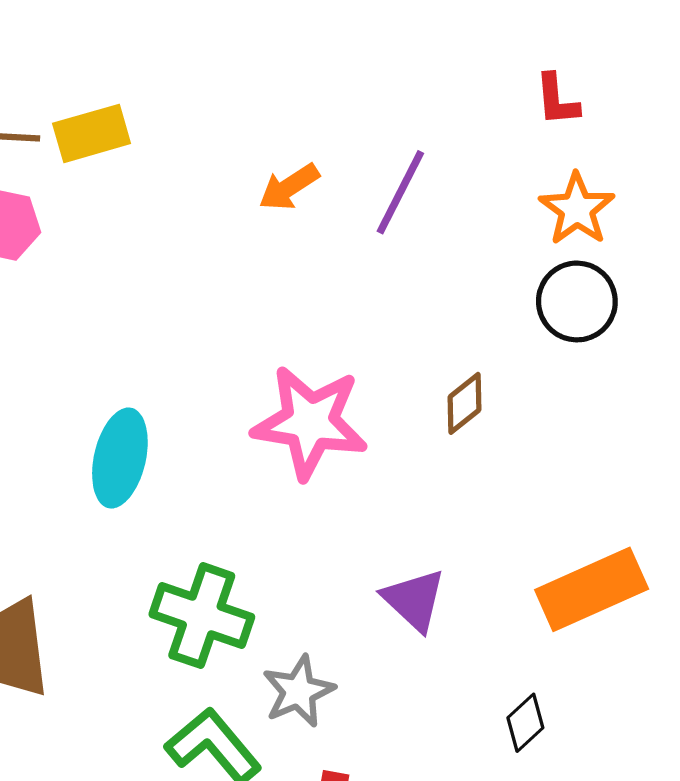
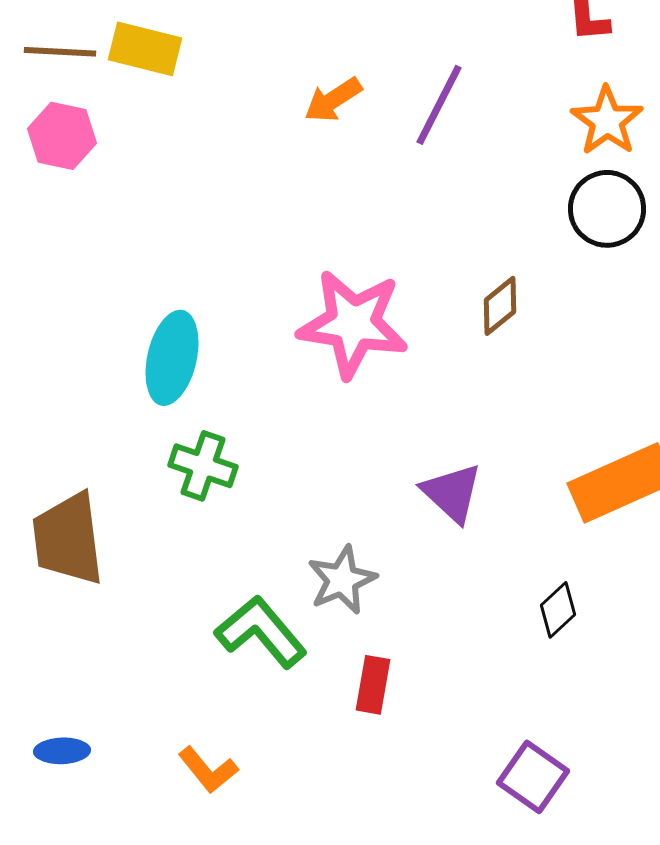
yellow rectangle: (92, 133) -> (145, 49), turned 30
green cross: (202, 616) -> (203, 466), moved, size x0.7

